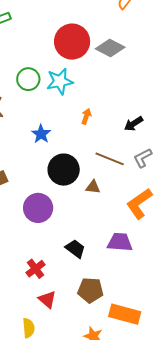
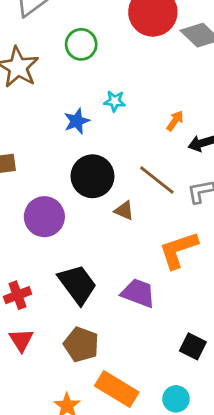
cyan star: (60, 81) -> (115, 101), moved, size x0.6
orange arrow: (86, 116) -> (175, 121), moved
black trapezoid: (75, 249) -> (77, 284), size x1.5

